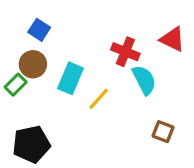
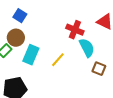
cyan rectangle: (71, 78) -> (31, 55), moved
brown square: (163, 132) -> (99, 69), moved

